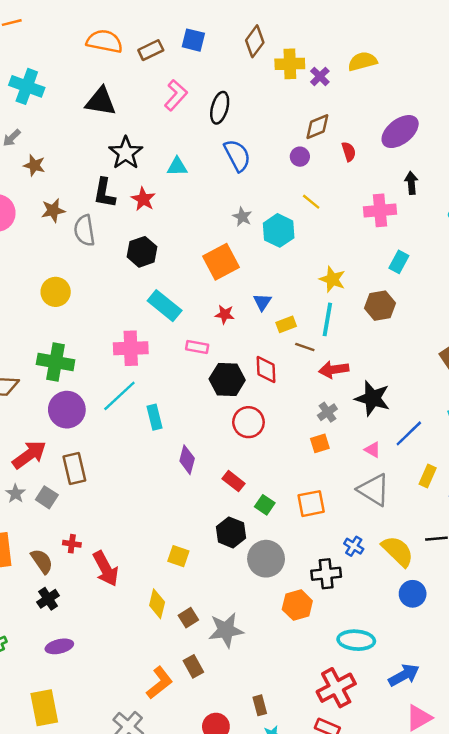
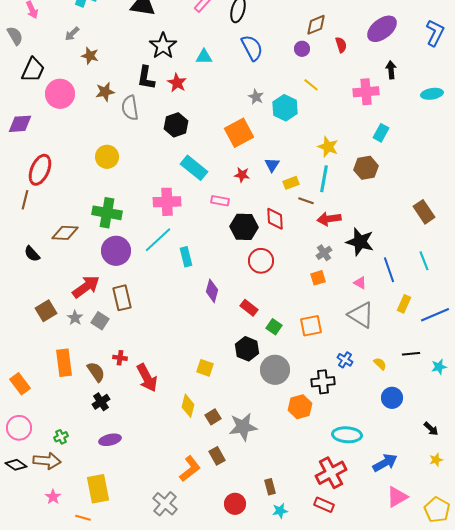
blue line: (409, 433) -> (389, 270), turned -65
yellow semicircle: (398, 551) -> (380, 364), size x0.5

